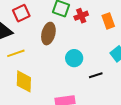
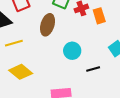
orange rectangle: (108, 21) -> (99, 16), moved
yellow diamond: (24, 81) -> (21, 72), turned -55

